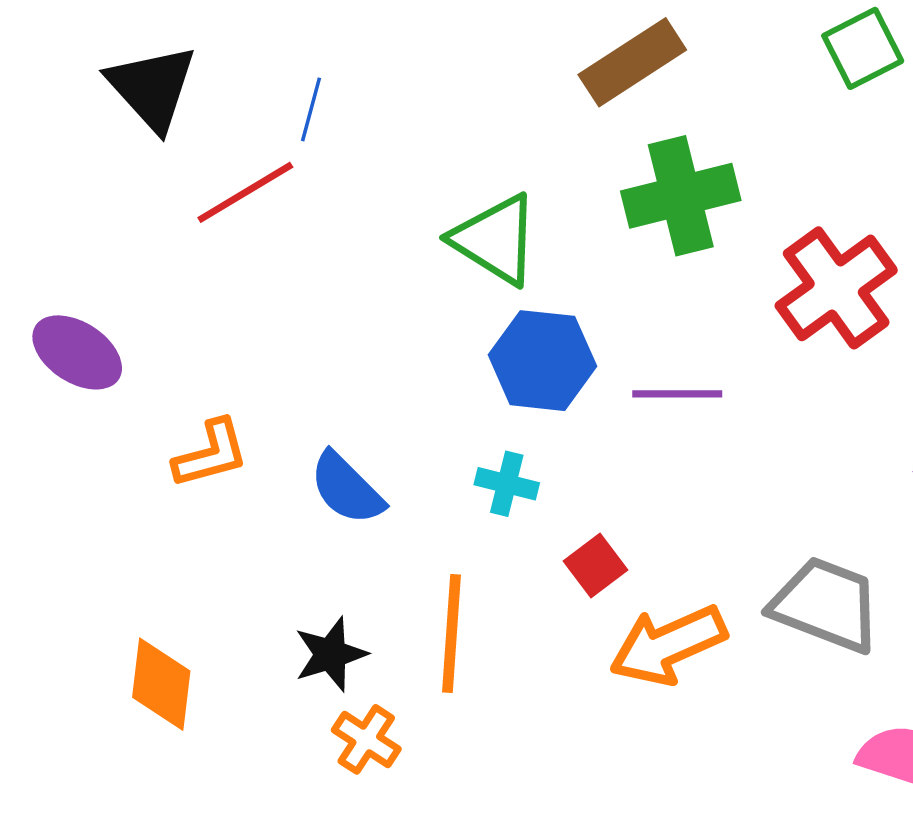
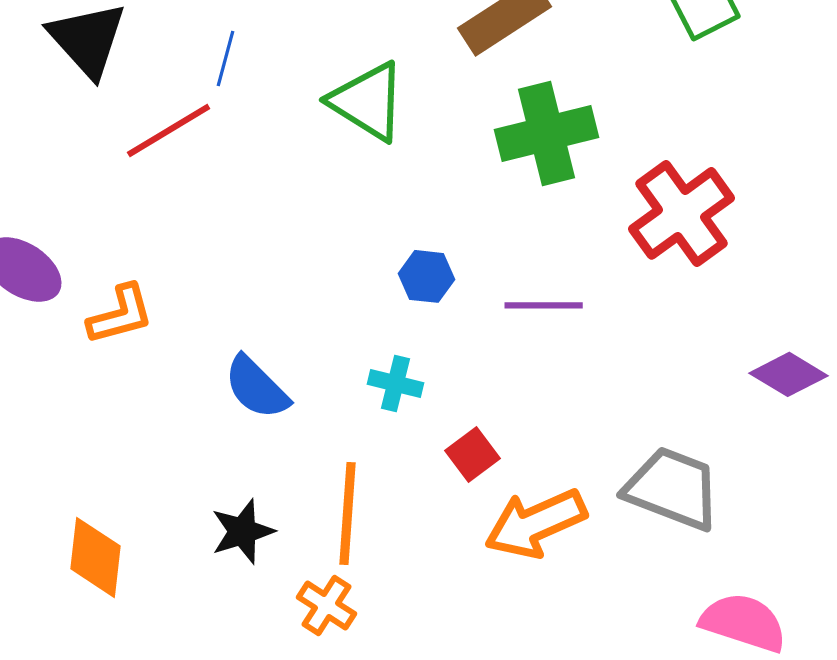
green triangle: (495, 240) -> (368, 101), moved
blue hexagon: (542, 361) -> (427, 276), size x0.6
orange L-shape: (211, 454) -> (121, 314), moved
orange cross: (366, 739) -> (327, 605), moved

